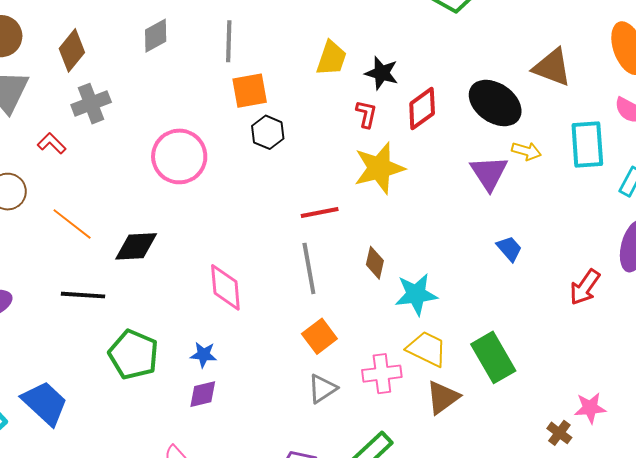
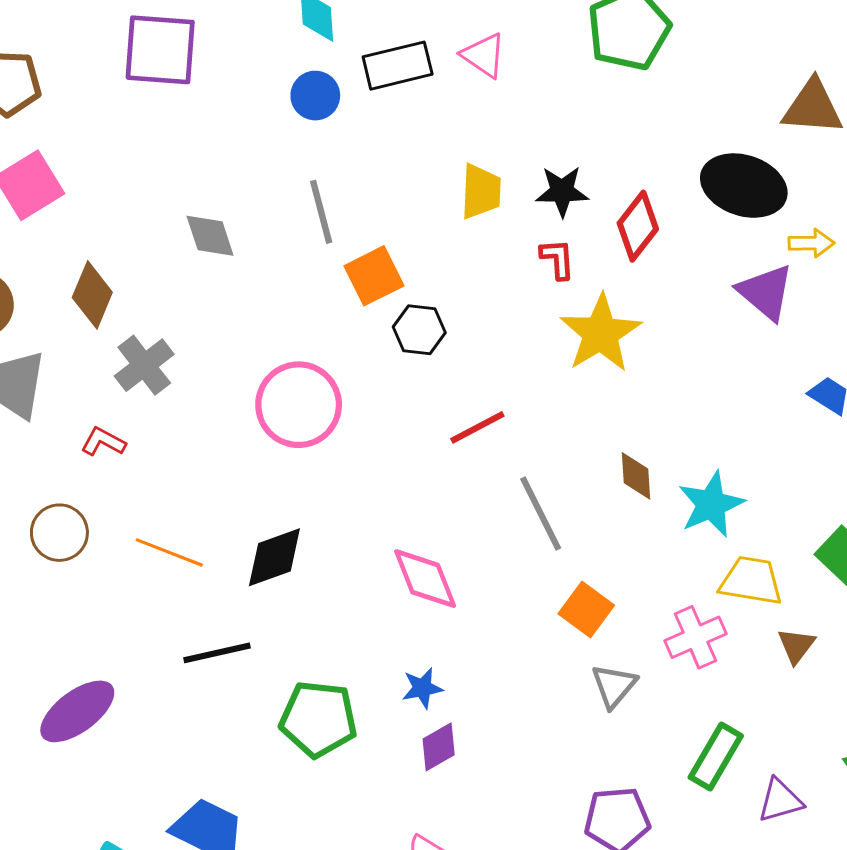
gray diamond: (156, 36) -> (210, 236), turned -63
red line: (320, 212) -> (477, 427), moved
brown triangle: (443, 397) -> (796, 646), size x0.7

